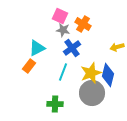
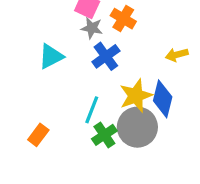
orange rectangle: (29, 66) -> (38, 135), moved
cyan line: (63, 72) -> (92, 110), moved
green cross: (55, 104) -> (104, 135), moved, turned -35

